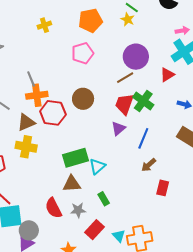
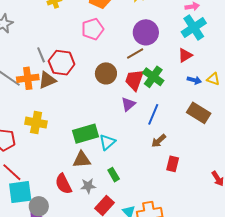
red triangle: (167, 75) -> (185, 55), moved
orange cross: (37, 95) -> (28, 78), moved
brown circle: (83, 99) -> (106, 73), moved
red hexagon: (53, 113) -> (62, 63), moved
brown triangle: (26, 122) -> (47, 80), moved

